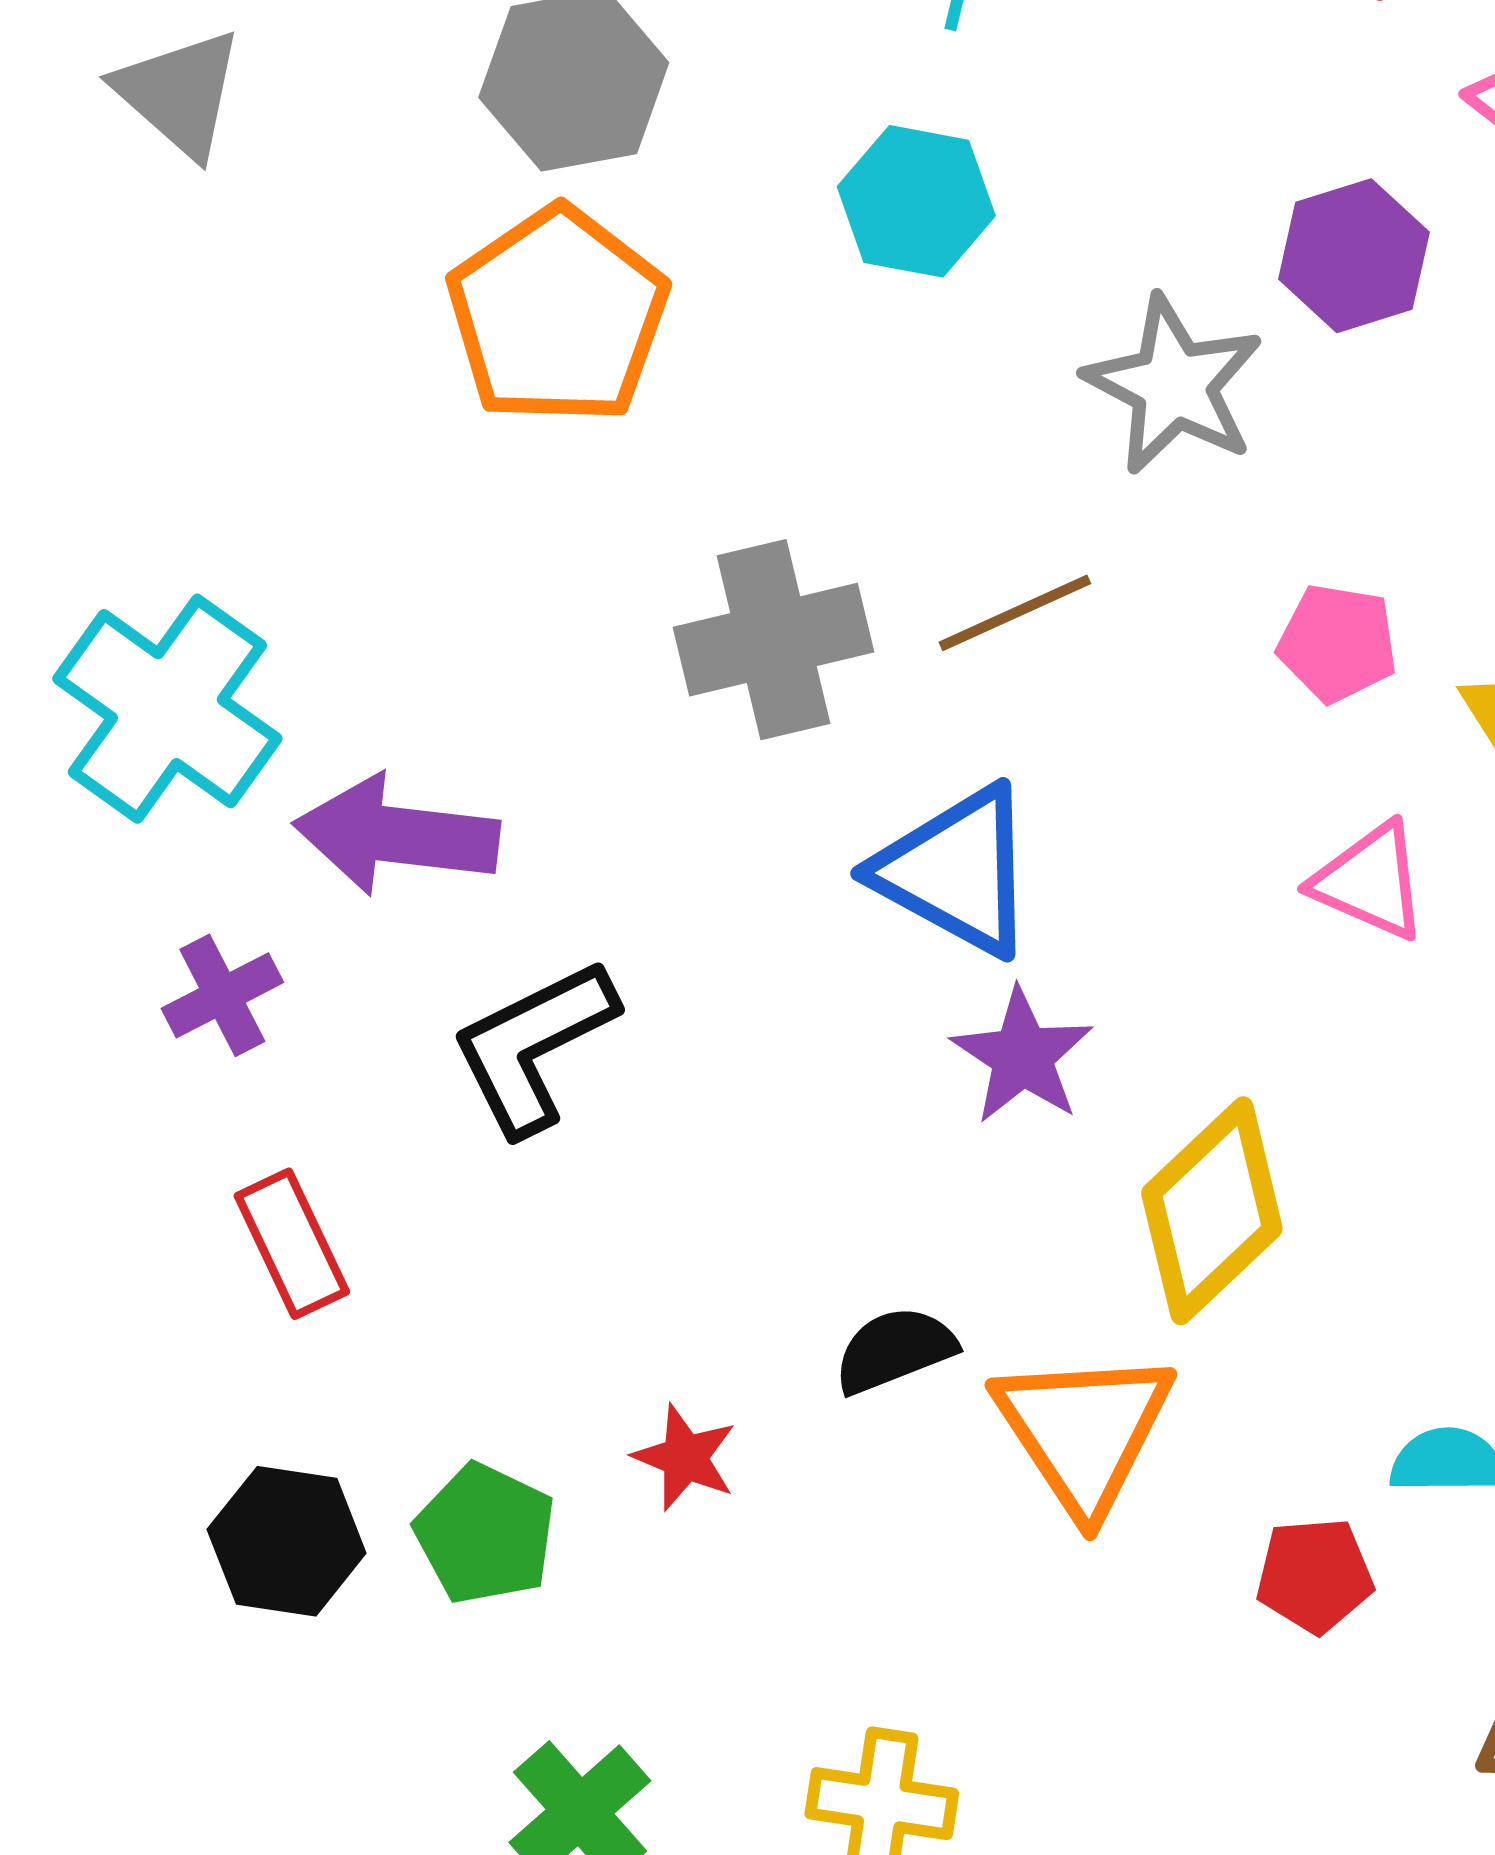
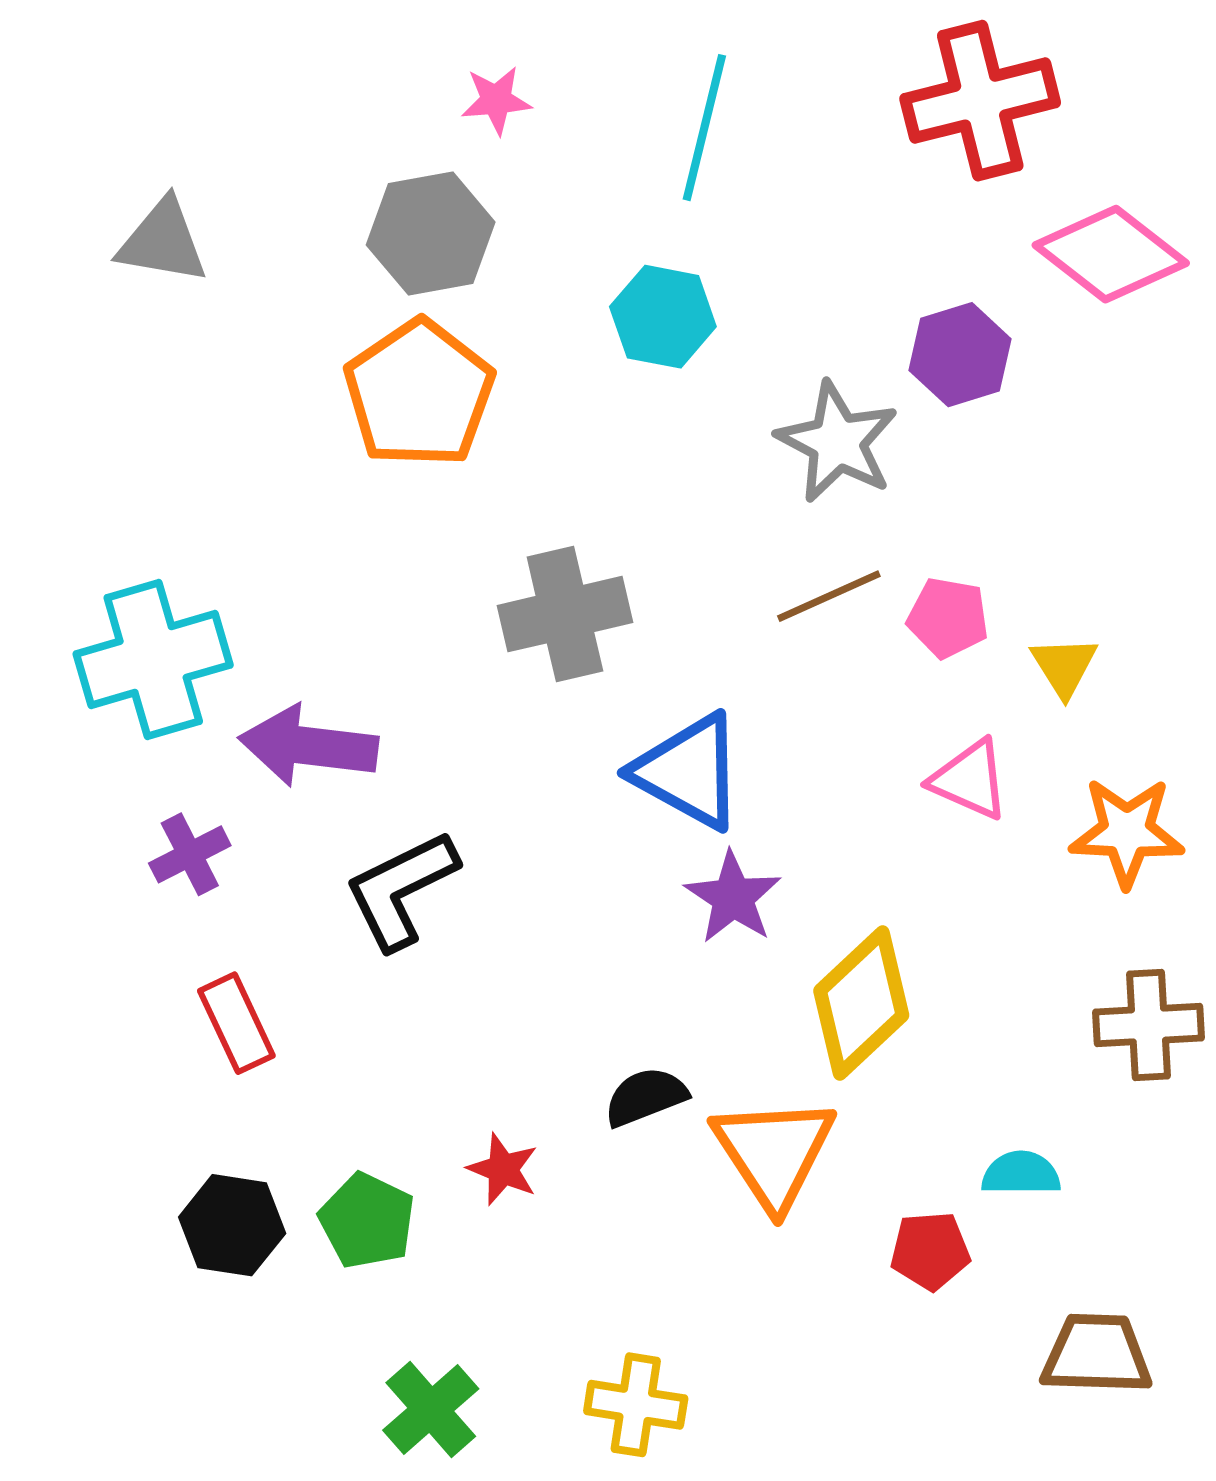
gray triangle: (179, 93) -> (163, 241), turned -32
brown line: (1015, 613) -> (829, 596), moved
cyan cross: (167, 709) -> (153, 659), turned 38

